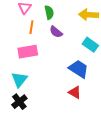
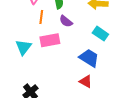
pink rectangle: (28, 52) -> (50, 40), moved
cyan triangle: (19, 80) -> (23, 47), moved

